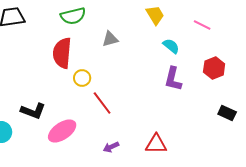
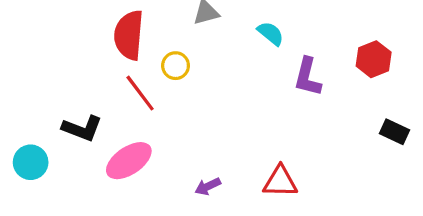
cyan semicircle: (171, 46) -> (271, 33), moved
yellow circle: (82, 78) -> (176, 66), moved
red line: (102, 103) -> (140, 93), moved

